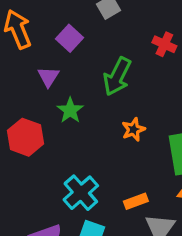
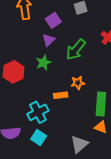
purple triangle: (48, 77) -> (49, 40), moved
orange rectangle: (136, 201) -> (61, 95), moved

